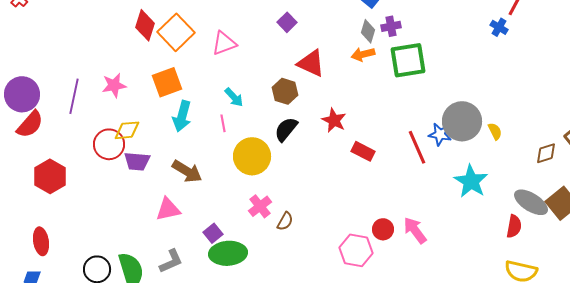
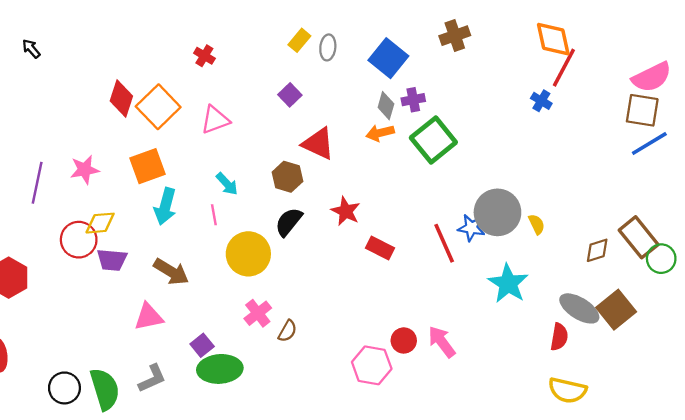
green square: (408, 60) -> (433, 140), turned -30

